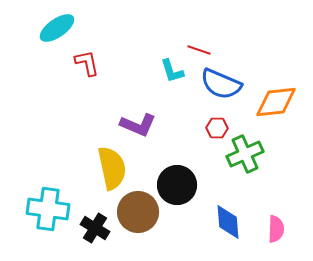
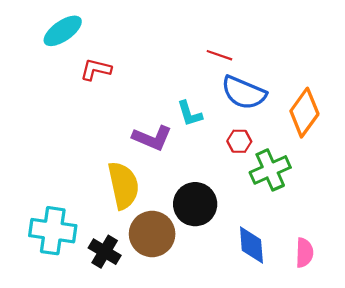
red L-shape: (87, 63) -> (96, 70), turned -64
cyan L-shape: (172, 71) -> (190, 114), moved
orange diamond: (276, 102) -> (304, 113), turned -48

